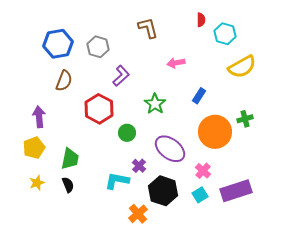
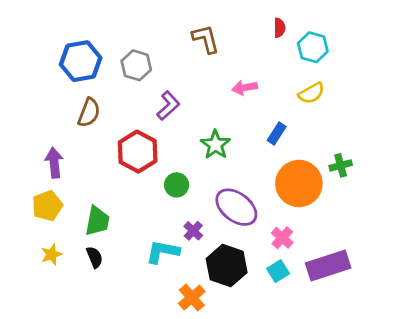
yellow semicircle: (242, 67) -> (311, 93), moved, size x0.7

